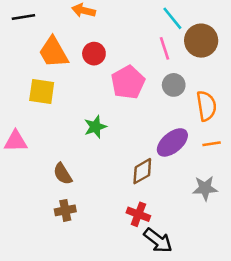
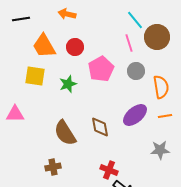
green star: (95, 127) -> (68, 84), moved
brown diamond: (142, 171) -> (100, 127), moved, turned -70
brown semicircle: (63, 174) -> (65, 133), moved, size x1.5

